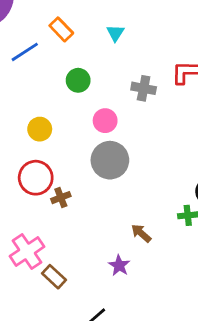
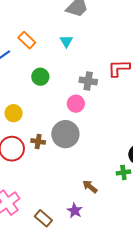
pink circle: (105, 121) -> (76, 104), moved
brown cross: (61, 198) -> (38, 141), moved, turned 32
brown rectangle: (54, 277) -> (43, 218), moved

